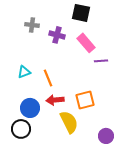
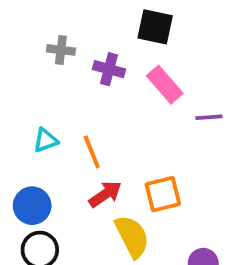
purple line: (101, 61) -> (209, 117), moved
red arrow: (55, 100) -> (105, 194), turned 150
blue circle: (30, 108) -> (32, 206), moved

